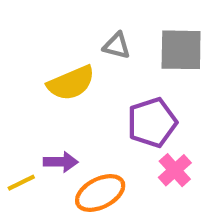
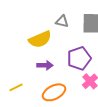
purple arrow: (61, 162) -> (45, 65), moved

